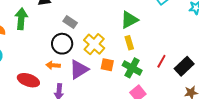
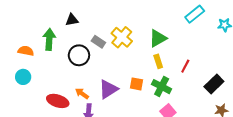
black circle: (62, 44) -> (79, 55), moved
yellow cross: (94, 44) -> (122, 37), moved
red line: (161, 61) -> (185, 66), moved
orange arrow: (53, 65) -> (82, 94), moved, turned 32

